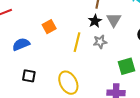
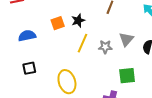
gray triangle: (114, 20) -> (126, 39), moved
black star: (95, 21) -> (78, 21), moved
black square: (29, 76) -> (29, 68), turned -32

